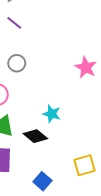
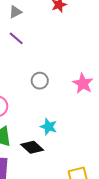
gray circle: (17, 63) -> (40, 81), moved

